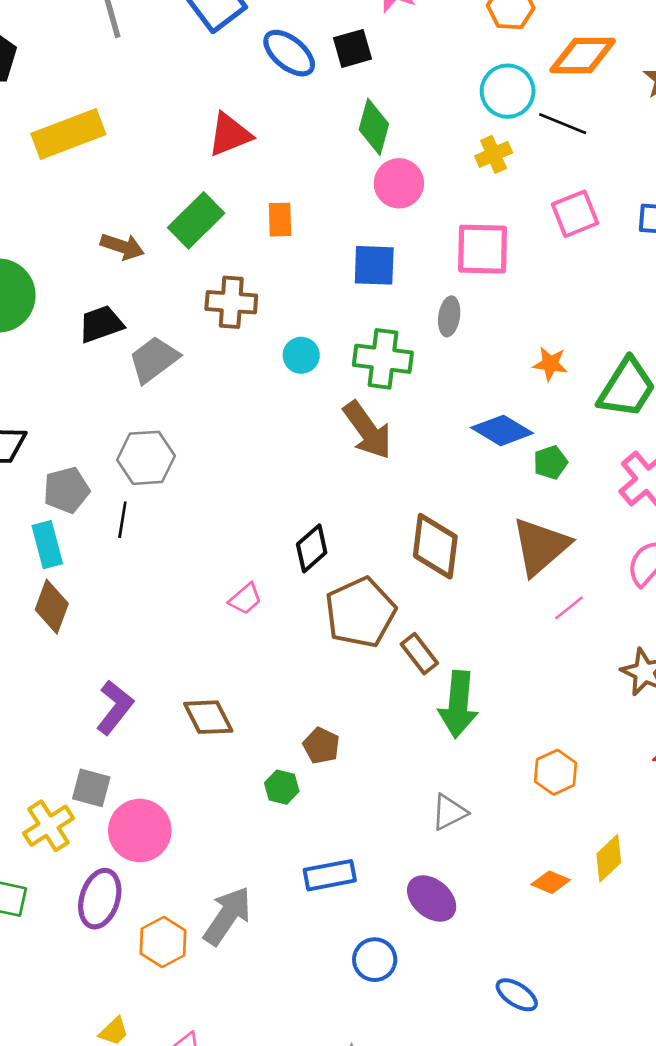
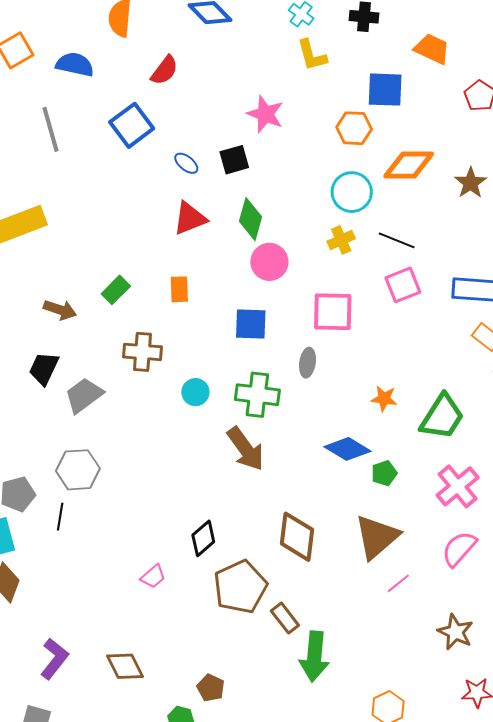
blue ellipse: (289, 53) -> (186, 163), size x0.6
black line: (563, 124) -> (397, 240), moved
red triangle: (230, 135) -> (190, 218), moved
green rectangle: (196, 220) -> (116, 290), size x0.7
black trapezoid: (101, 324) -> (44, 368), turned -45

